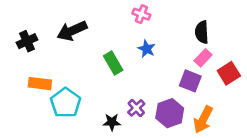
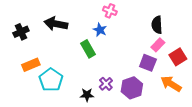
black arrow: (72, 31) -> (56, 24), turned 35
blue star: (147, 49) -> (100, 30), moved
orange rectangle: (40, 84) -> (31, 65), turned -30
orange arrow: (203, 120) -> (171, 84), moved, turned 95

